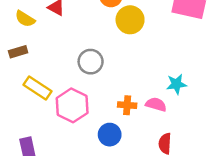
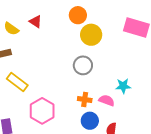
gray circle: (91, 62) -> (83, 65), moved
pink hexagon: (72, 105) -> (42, 111), moved
blue circle: (110, 135) -> (90, 121), moved

